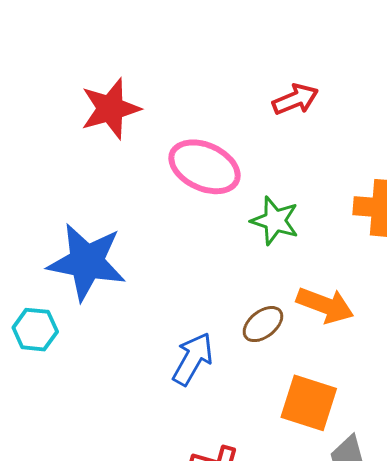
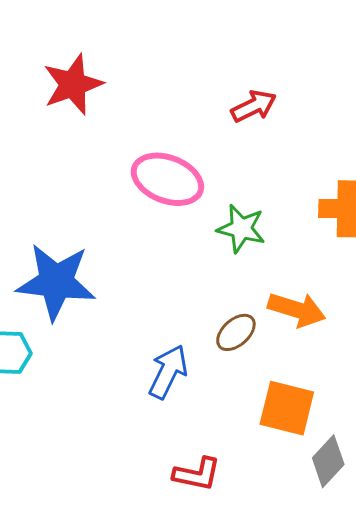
red star: (110, 109) -> (73, 84), moved

